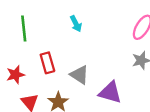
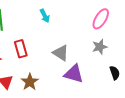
gray triangle: (79, 75) -> (61, 53), moved

